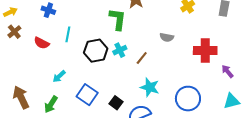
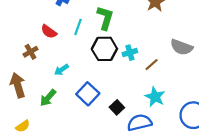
green L-shape: (118, 19) -> (105, 18), moved
brown cross: (14, 32) -> (31, 52), moved
gray semicircle: (167, 37) -> (182, 47), size x1.5

